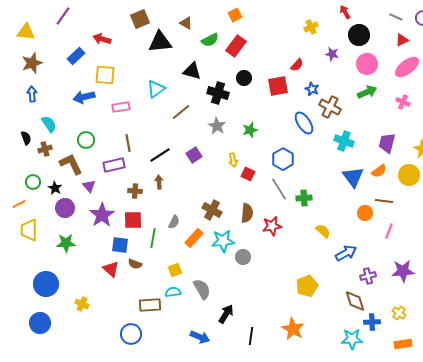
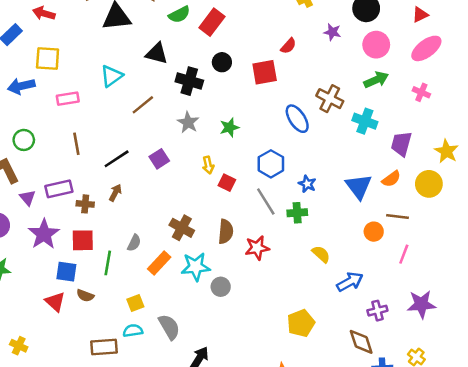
blue star: (312, 89) -> (307, 184), moved
cyan cross: (344, 141) -> (365, 121), moved
purple rectangle: (114, 165) -> (59, 189), moved
brown arrow: (159, 182) -> (115, 193), turned 32

